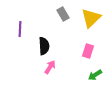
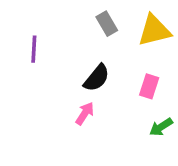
yellow triangle: (91, 18) -> (154, 30), turned 30
black semicircle: (44, 46) -> (97, 78), moved, turned 42

